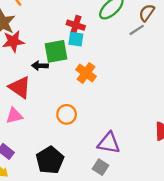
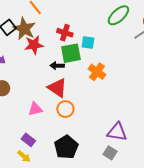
red cross: (76, 25) -> (65, 33), moved
red triangle: (20, 87) -> (57, 88), moved
orange circle: (67, 114) -> (65, 109), moved

